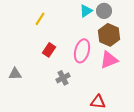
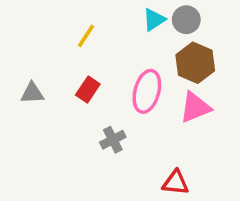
yellow line: (40, 19) -> (86, 36), moved
gray triangle: (15, 74) -> (32, 93), moved

